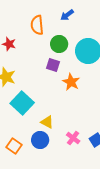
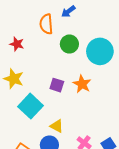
blue arrow: (67, 15) -> (68, 11), moved
purple square: (53, 65) -> (57, 85), moved

